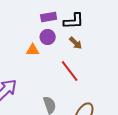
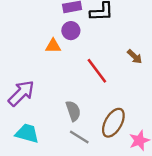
brown arrow: (76, 43) -> (135, 57), moved

